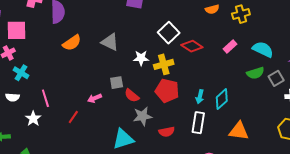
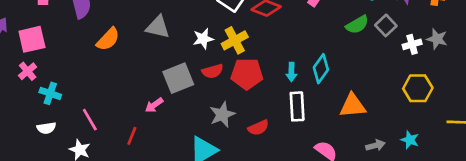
gray square: (117, 83) -> (178, 78), size x1.6
red semicircle: (132, 96) -> (212, 71), moved, turned -42

